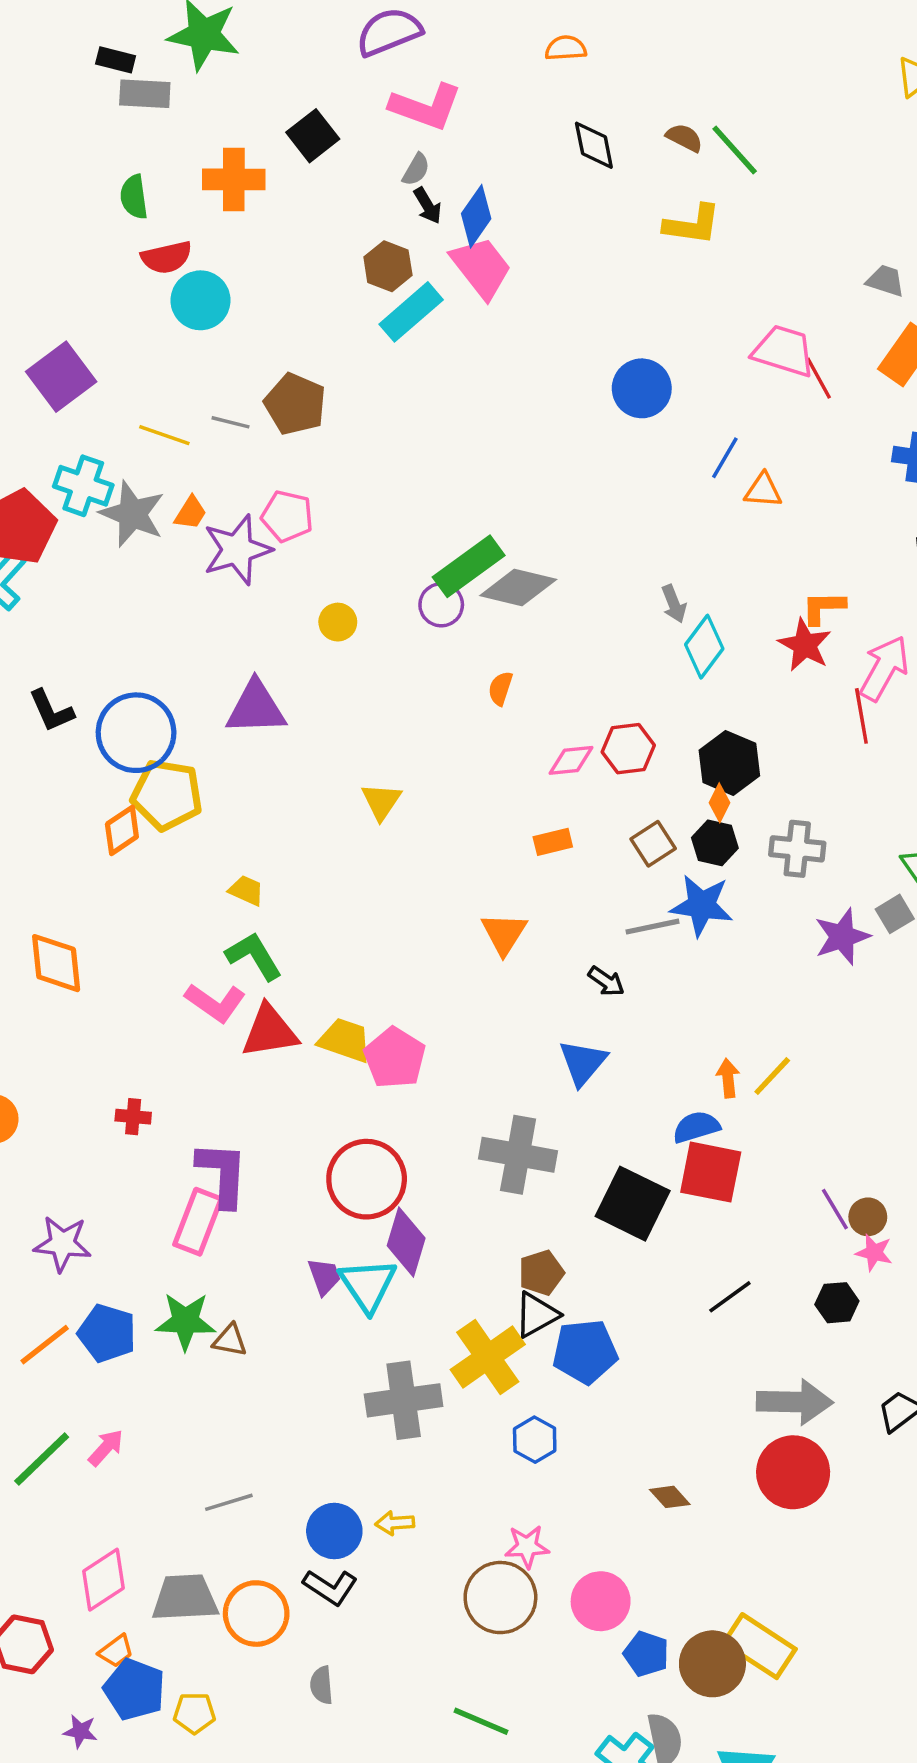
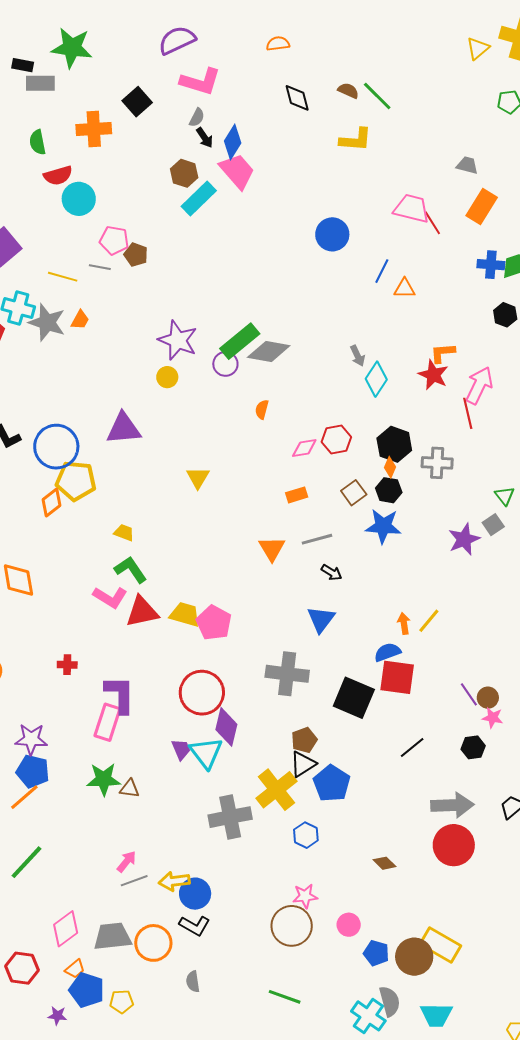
brown pentagon: (295, 404) -> (136, 255), size x0.7
pink pentagon: (287, 516) -> (114, 240), moved
purple star: (237, 550) -> (178, 340), moved, turned -30
gray cross: (797, 849) -> (437, 463), moved
gray line: (652, 927) -> (317, 539), moved
blue pentagon: (107, 1333) -> (33, 771), moved
blue pentagon: (585, 1352) -> (332, 783), turned -30
pink arrow: (106, 1448) -> (126, 862), moved
yellow arrow: (395, 1523) -> (174, 881), moved, size x1.4
pink circle: (601, 1601) -> (349, 925), size x0.7

